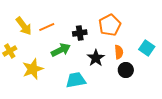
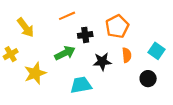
orange line: (47, 27) -> (67, 16), moved
black star: (96, 58) -> (102, 62), turned 30
black circle: (126, 70) -> (148, 79), moved

